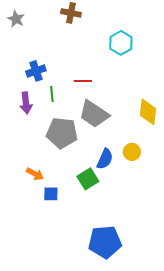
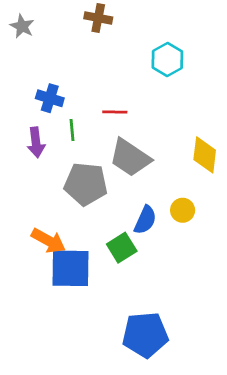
blue cross: (36, 71) -> (50, 98), turned 36
orange arrow: (35, 174) -> (48, 241), size x1.4
blue square: (51, 194) -> (71, 268), size x2.0

